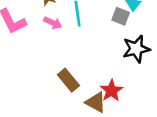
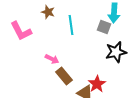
pink arrow: (53, 23) -> (52, 59), moved

